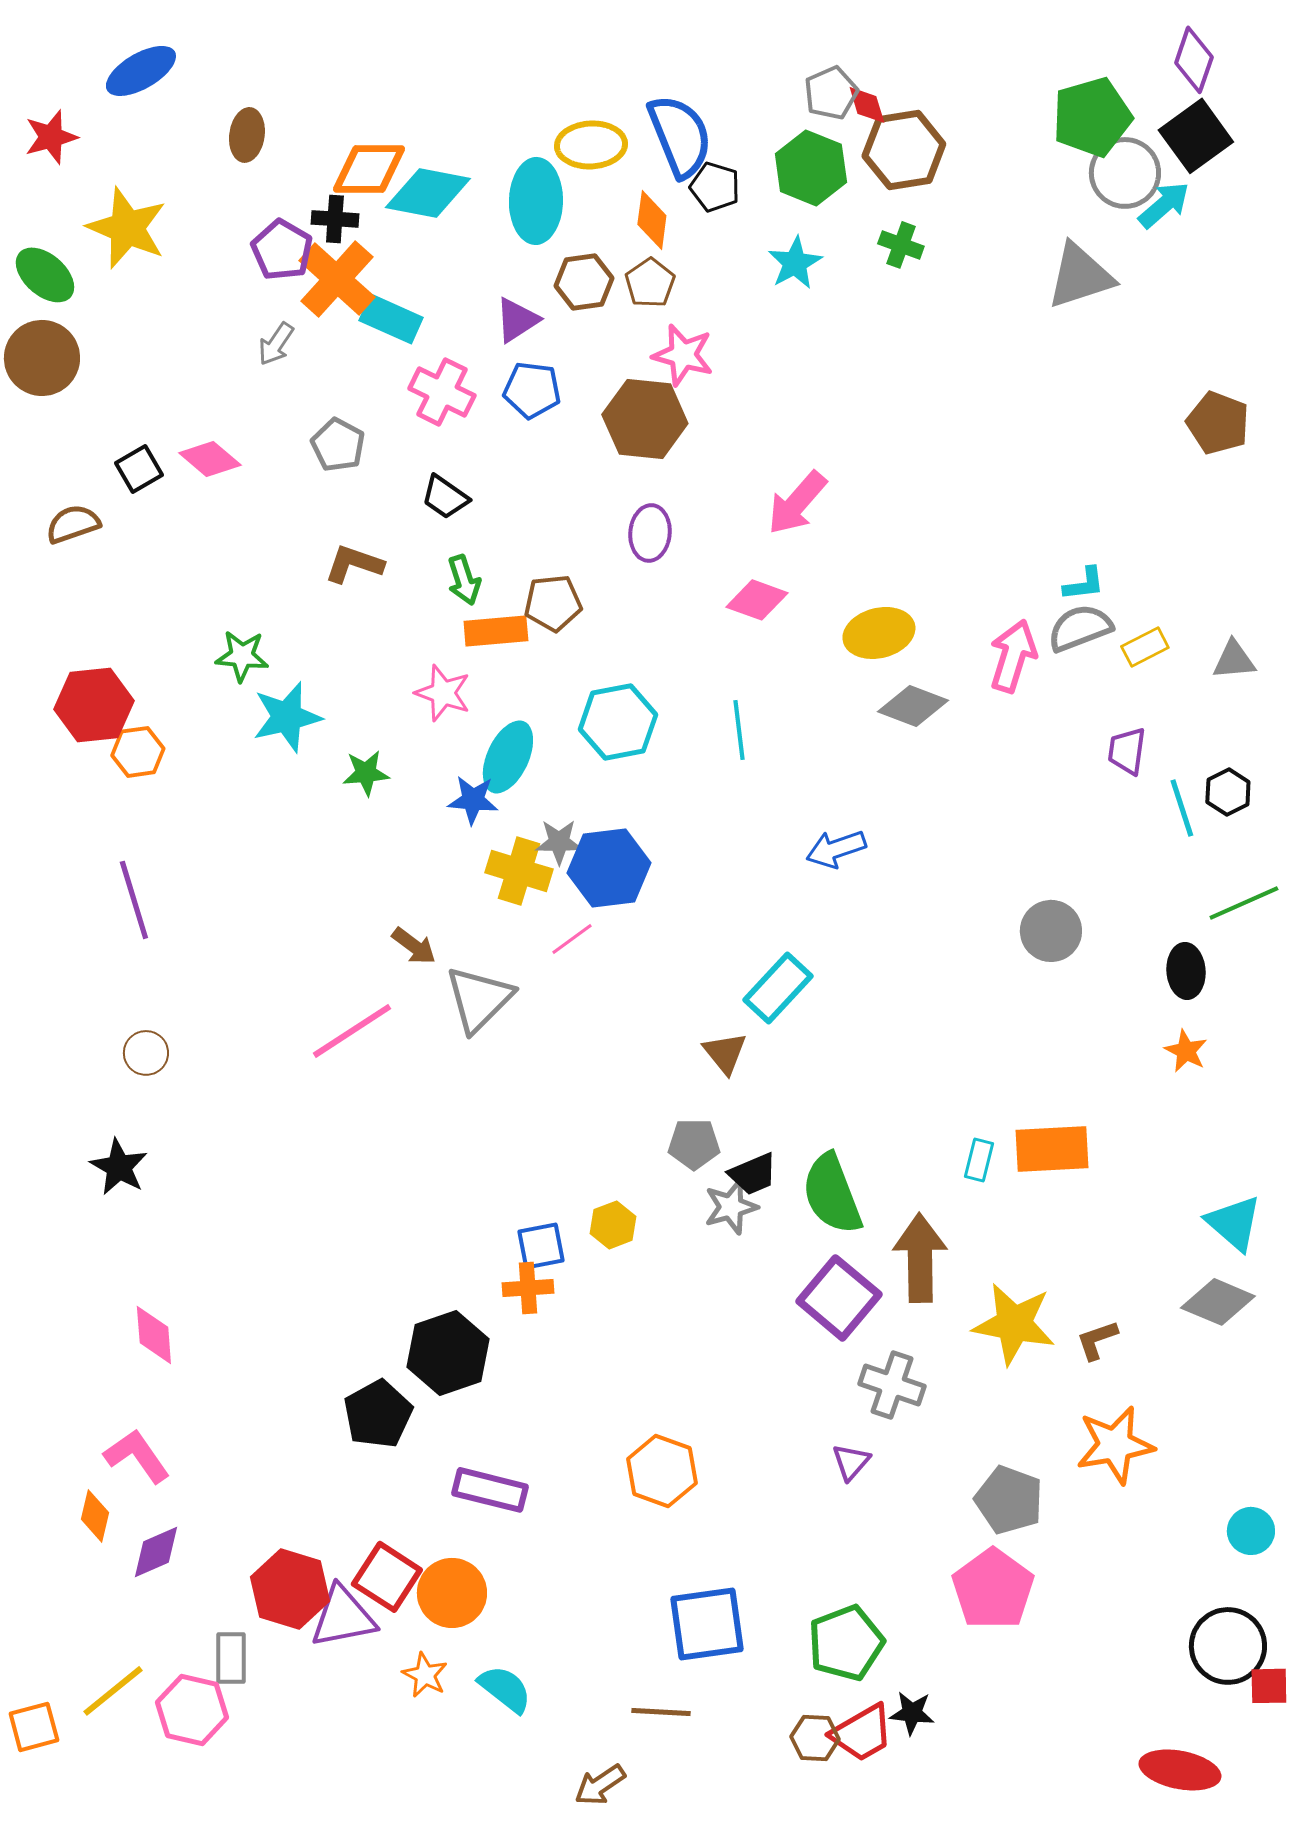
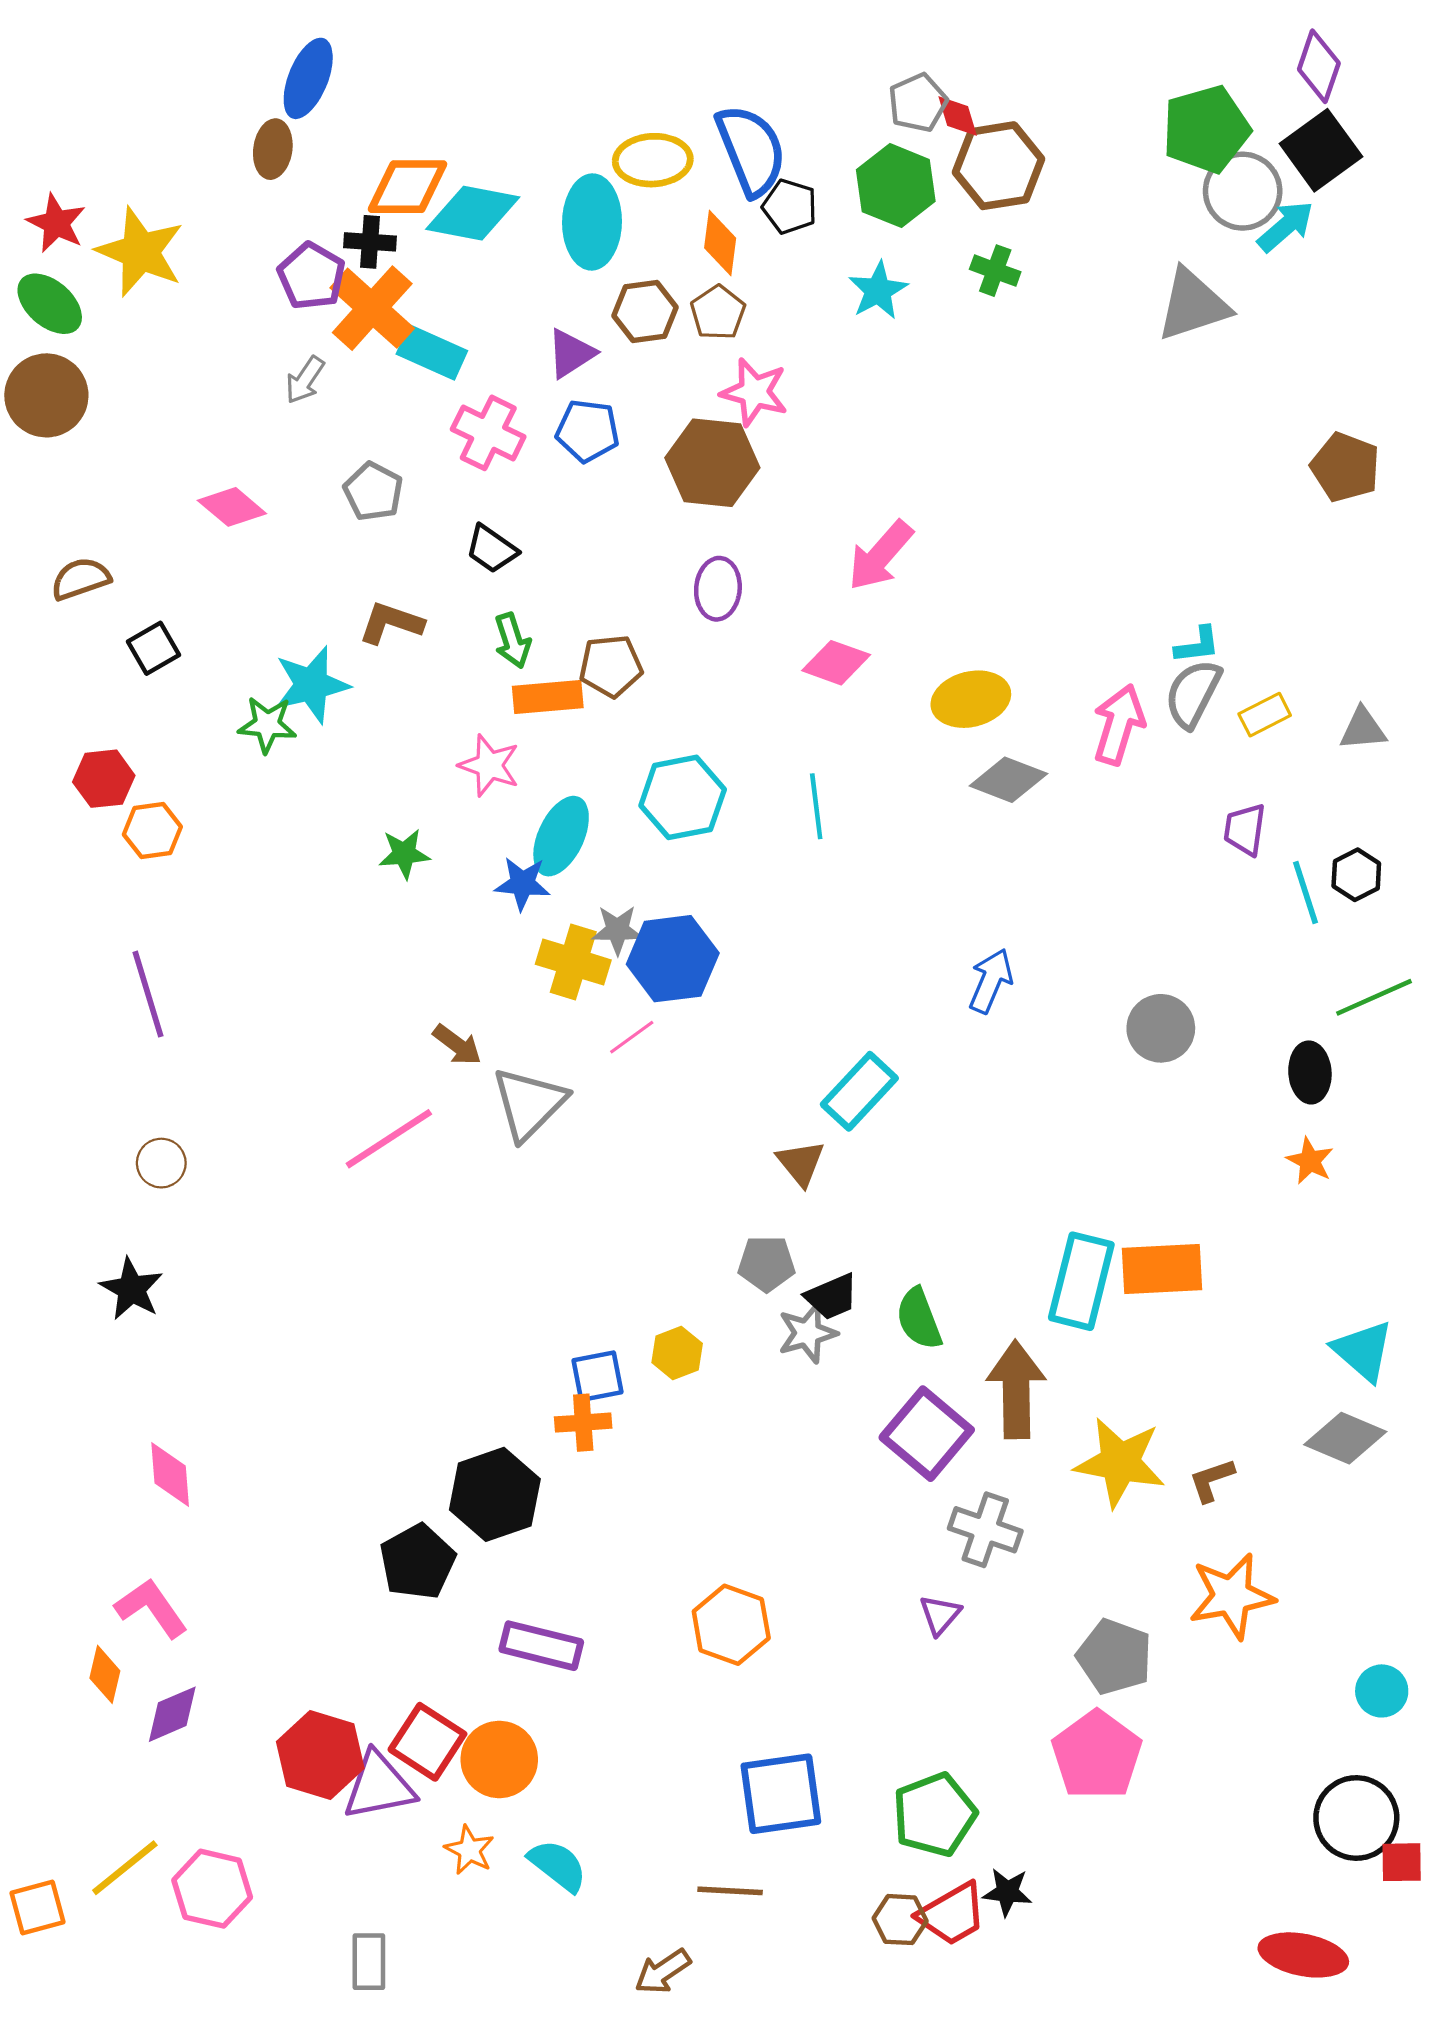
blue ellipse: (141, 71) -> (308, 78), moved, turned -38
red star: (51, 137) -> (56, 223), moved, turned -30
black square: (139, 469) -> (154, 648), moved
gray semicircle: (1080, 628) -> (1193, 694), turned -42
red hexagon: (94, 705) -> (104, 779), size x0.7
cyan star: (287, 717) -> (311, 685), moved
blue arrow: (836, 849) -> (991, 981), moved, turned 132
cyan rectangle: (979, 1160) -> (1081, 1281), size x2.0
green semicircle: (832, 1194) -> (919, 1319), size x0.7
gray rectangle: (231, 1658) -> (369, 1962), moved

